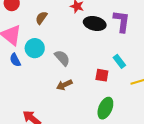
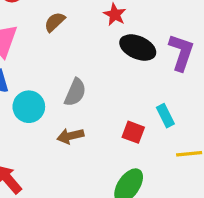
cyan circle: (35, 48) -> (29, 107), moved
gray semicircle: (62, 58) -> (75, 92), turned 54

